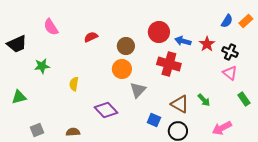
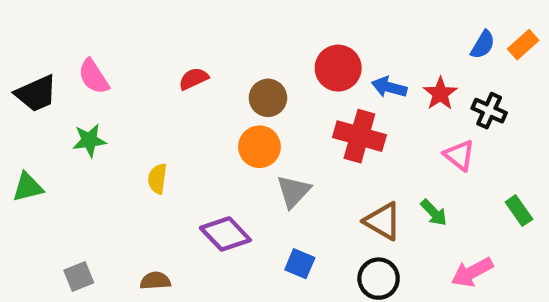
pink semicircle: (51, 27) -> (94, 77), moved
pink triangle: (230, 73) -> (459, 155), moved
green triangle: (19, 97) -> (28, 187), moved
blue square: (154, 120) -> (300, 264), moved

